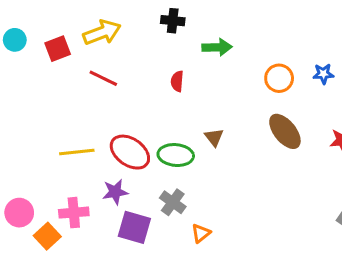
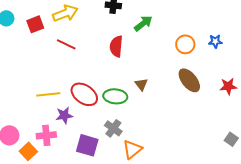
green arrow: (217, 47) -> (143, 23), turned -36
red semicircle: (177, 81) -> (116, 46), size x1.5
purple star: (115, 192) -> (64, 115), moved
orange triangle: (201, 233) -> (132, 149), size x1.5

